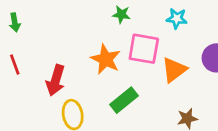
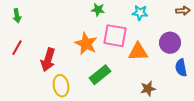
red line: (15, 65) -> (17, 48), turned 49
orange triangle: (174, 70) -> (138, 52), turned 35

